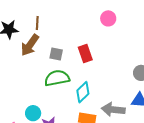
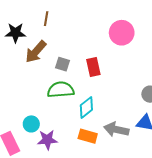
pink circle: (108, 18) -> (122, 33), size x1.5
brown line: (37, 23) -> (46, 19), moved

